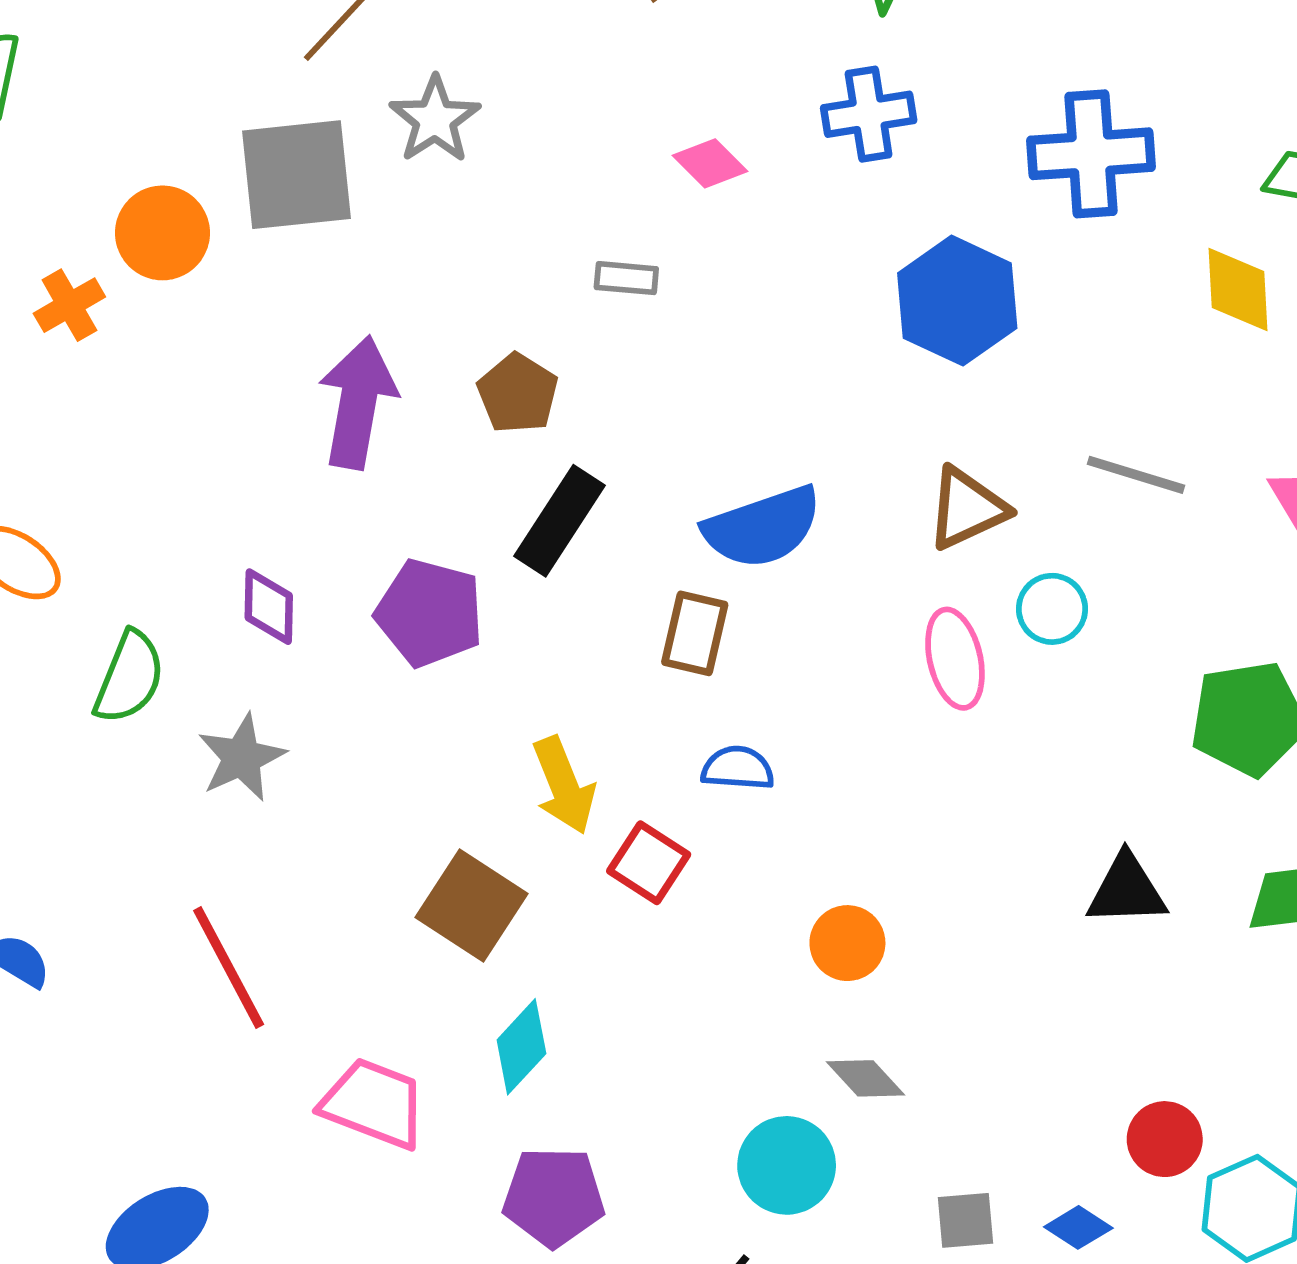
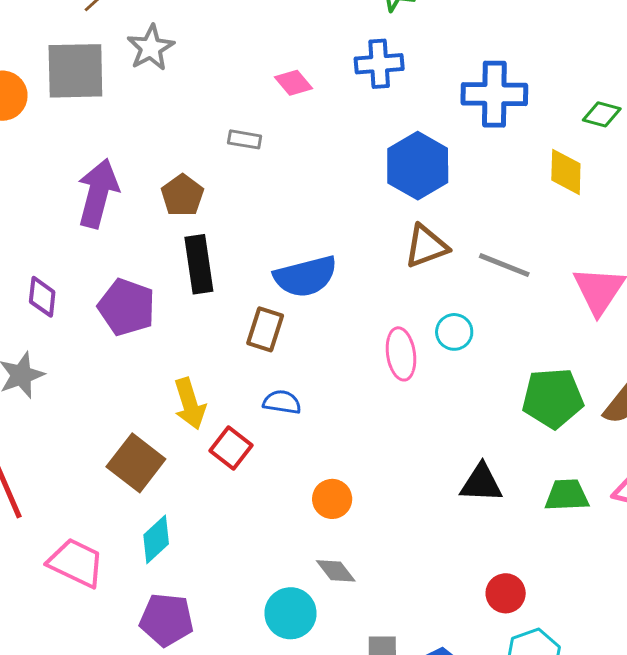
brown triangle: (967, 508) -> (426, 246), moved
black rectangle: (559, 521) -> (199, 264), turned -46
red circle: (1165, 1139) -> (506, 593), moved

